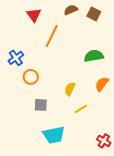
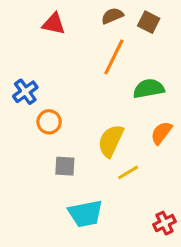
red triangle: (34, 15) -> (54, 24), turned -42
orange line: (52, 36) -> (114, 57), moved
yellow semicircle: (70, 89) -> (111, 141), size x1.5
red cross: (104, 141) -> (165, 223), turned 32

